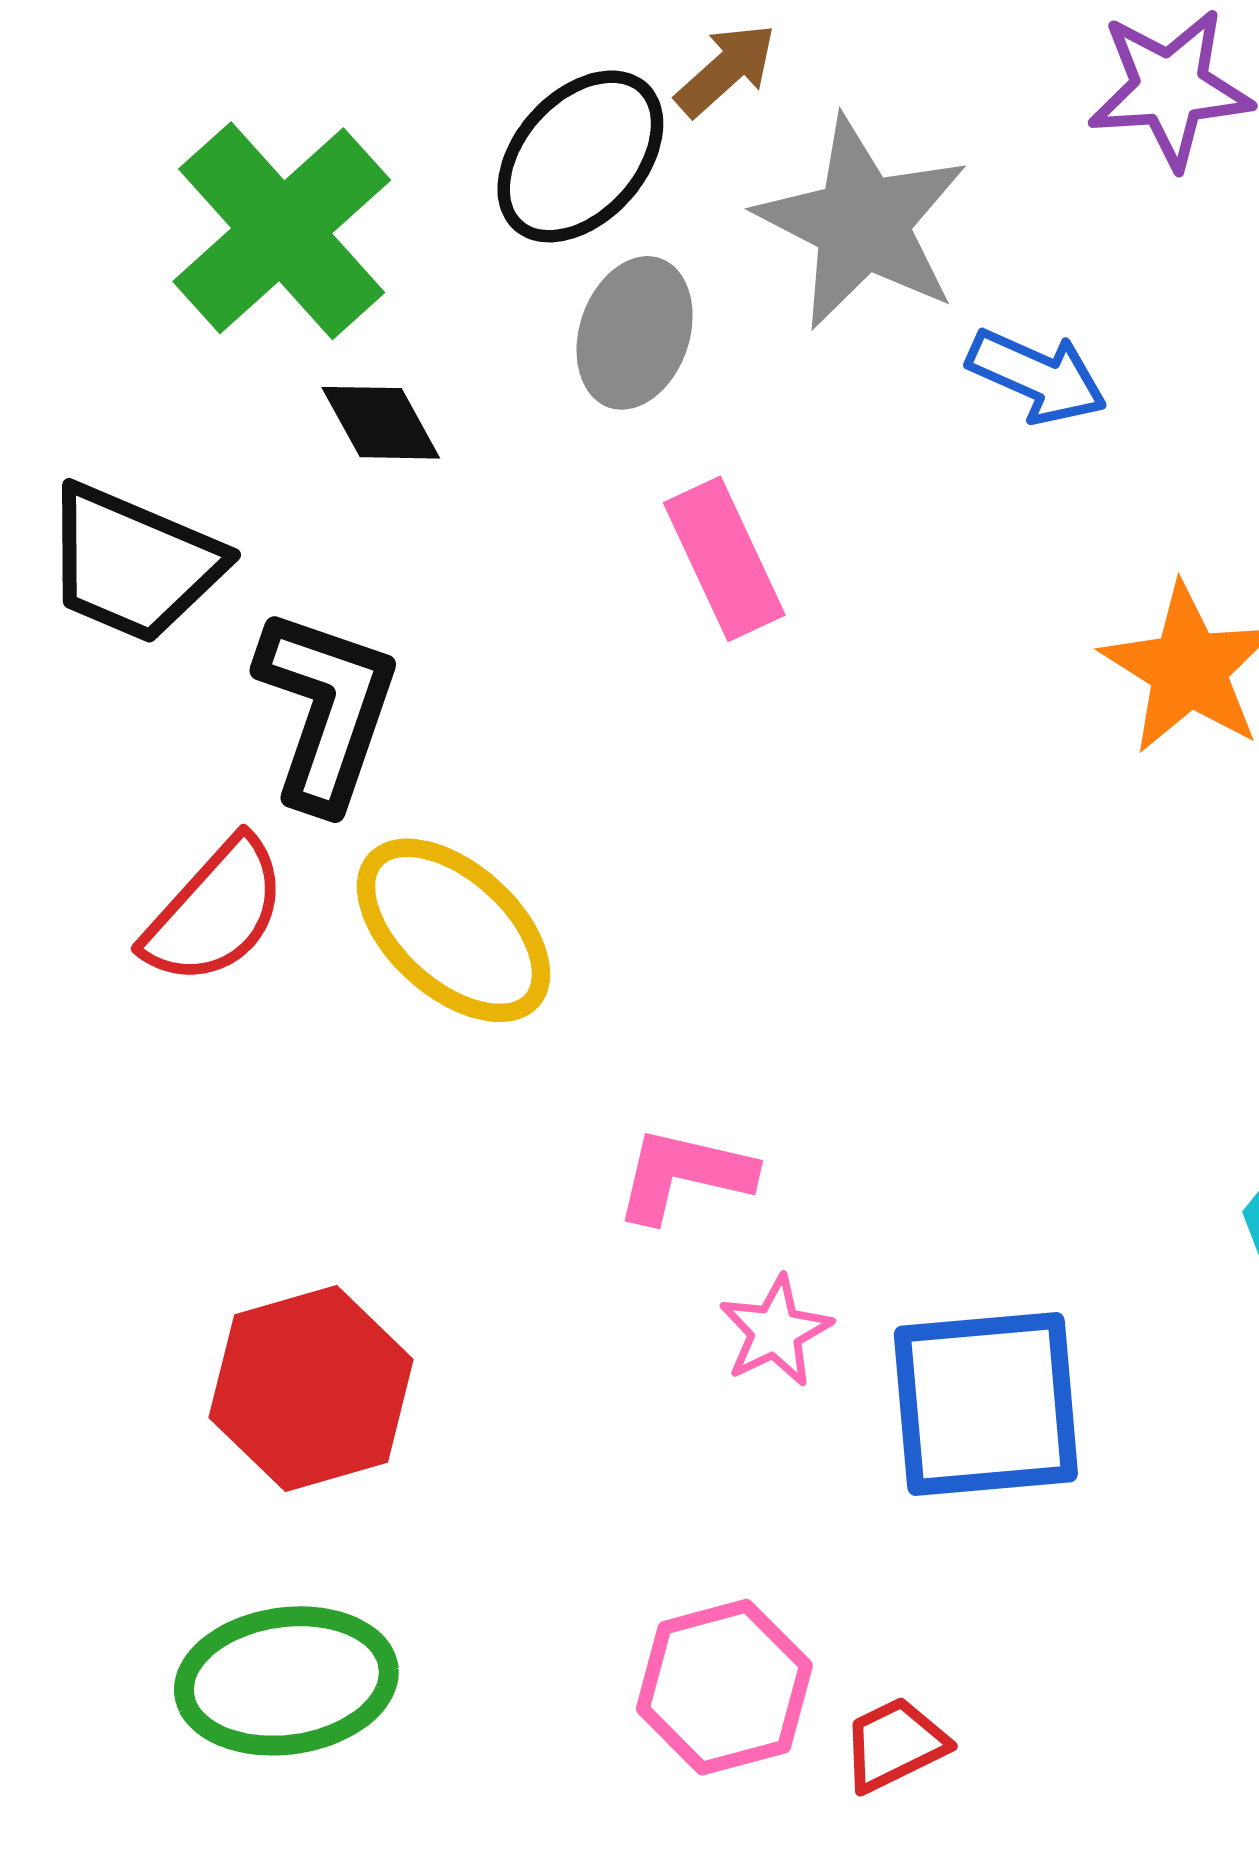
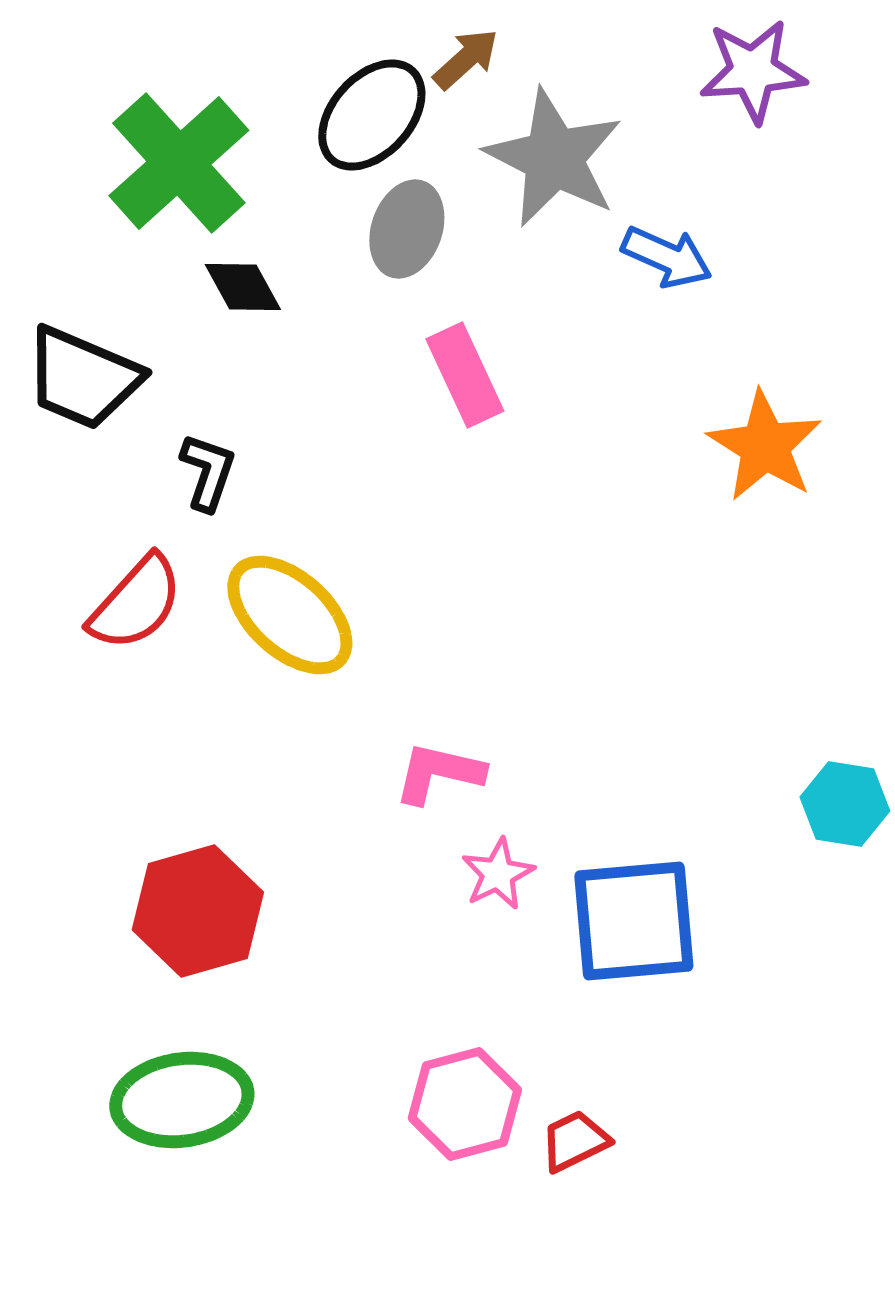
black L-shape: (327, 709) -> (208, 472), size x0.6

